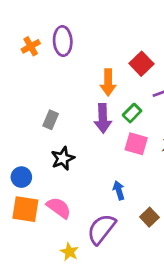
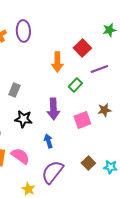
purple arrow: (103, 118) -> (53, 109), moved
pink square: (136, 144) -> (82, 120), moved, turned -36
black star: (63, 158) -> (23, 119), turned 30
blue arrow: (119, 190) -> (48, 141), moved

